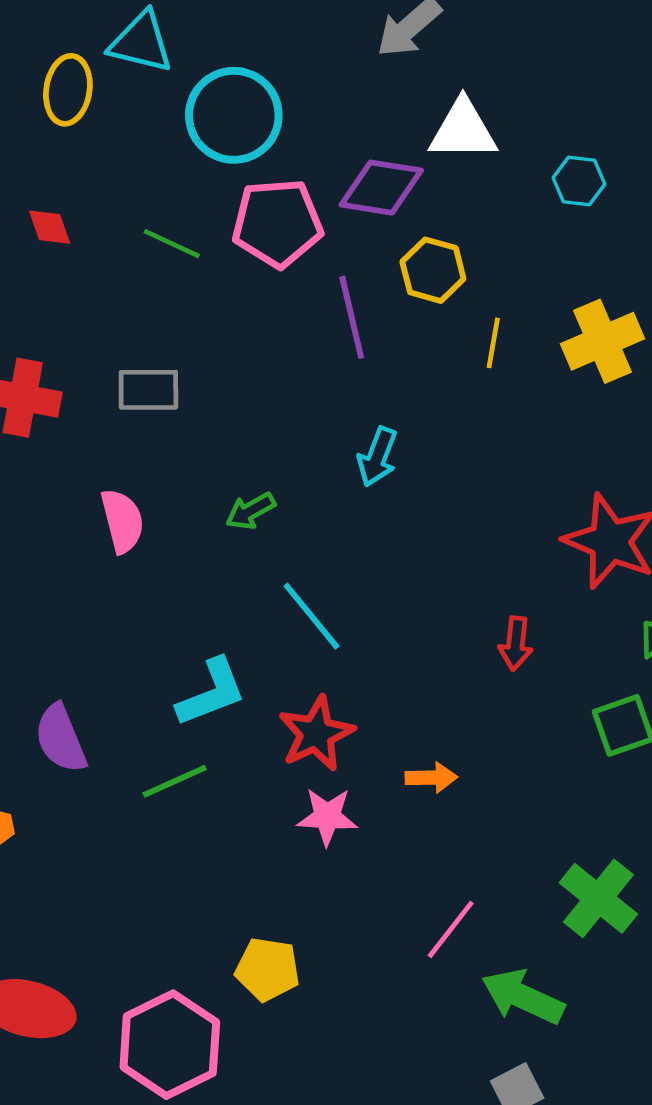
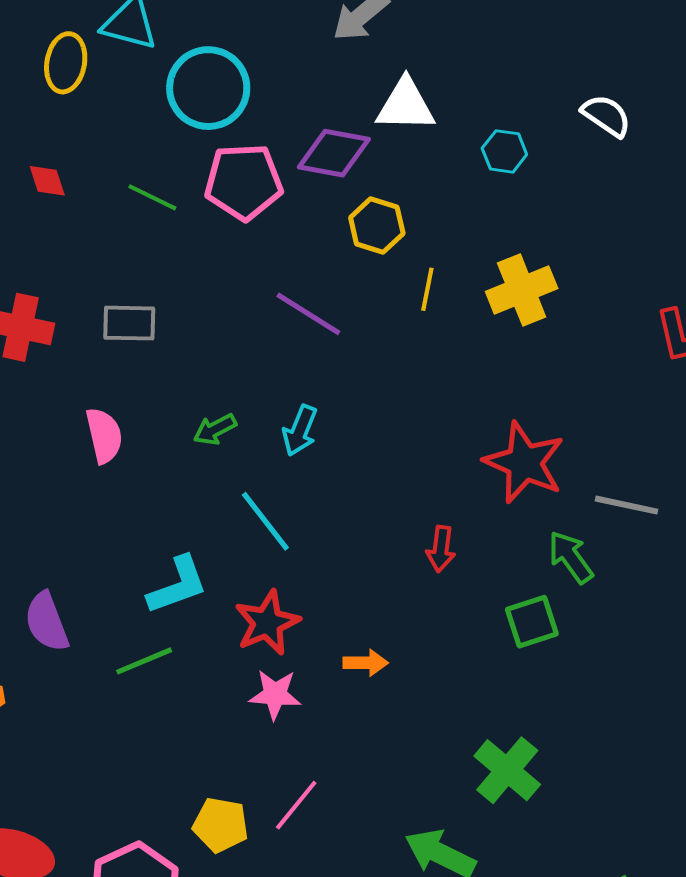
purple line: (352, 317) -> (308, 314), moved, turned -46
cyan arrow: (377, 457) -> (300, 431), moved
pink line: (451, 929) -> (296, 805), moved

